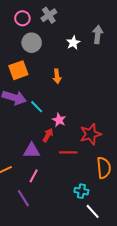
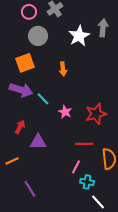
white star: (73, 43) -> (79, 36), size x1.5
red star: (91, 134) -> (96, 114), moved
red arrow: (48, 135) -> (20, 127), moved
red line: (68, 152) -> (84, 144), moved
pink line: (34, 176) -> (76, 167), moved

